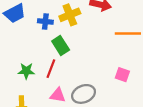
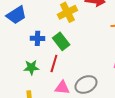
blue cross: (45, 21) -> (38, 38), moved

